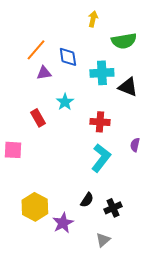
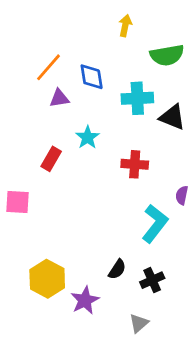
red rectangle: (38, 118) -> (51, 159), turned 60
cyan L-shape: (101, 158) -> (155, 224), moved

